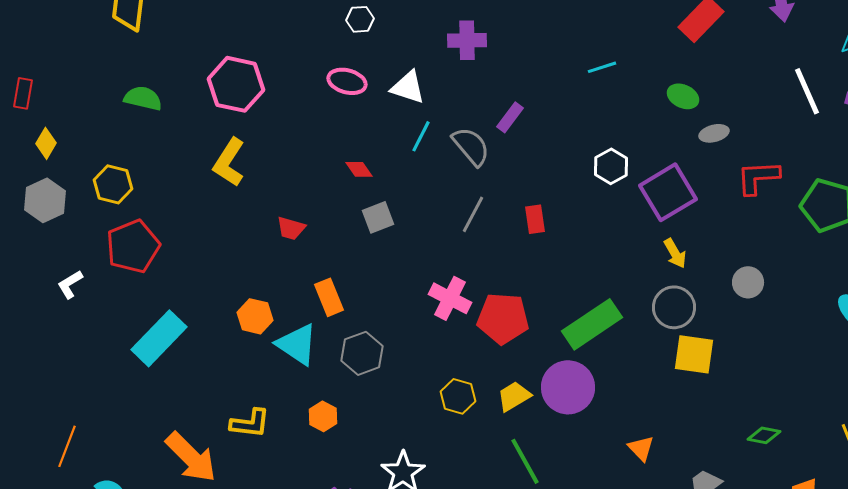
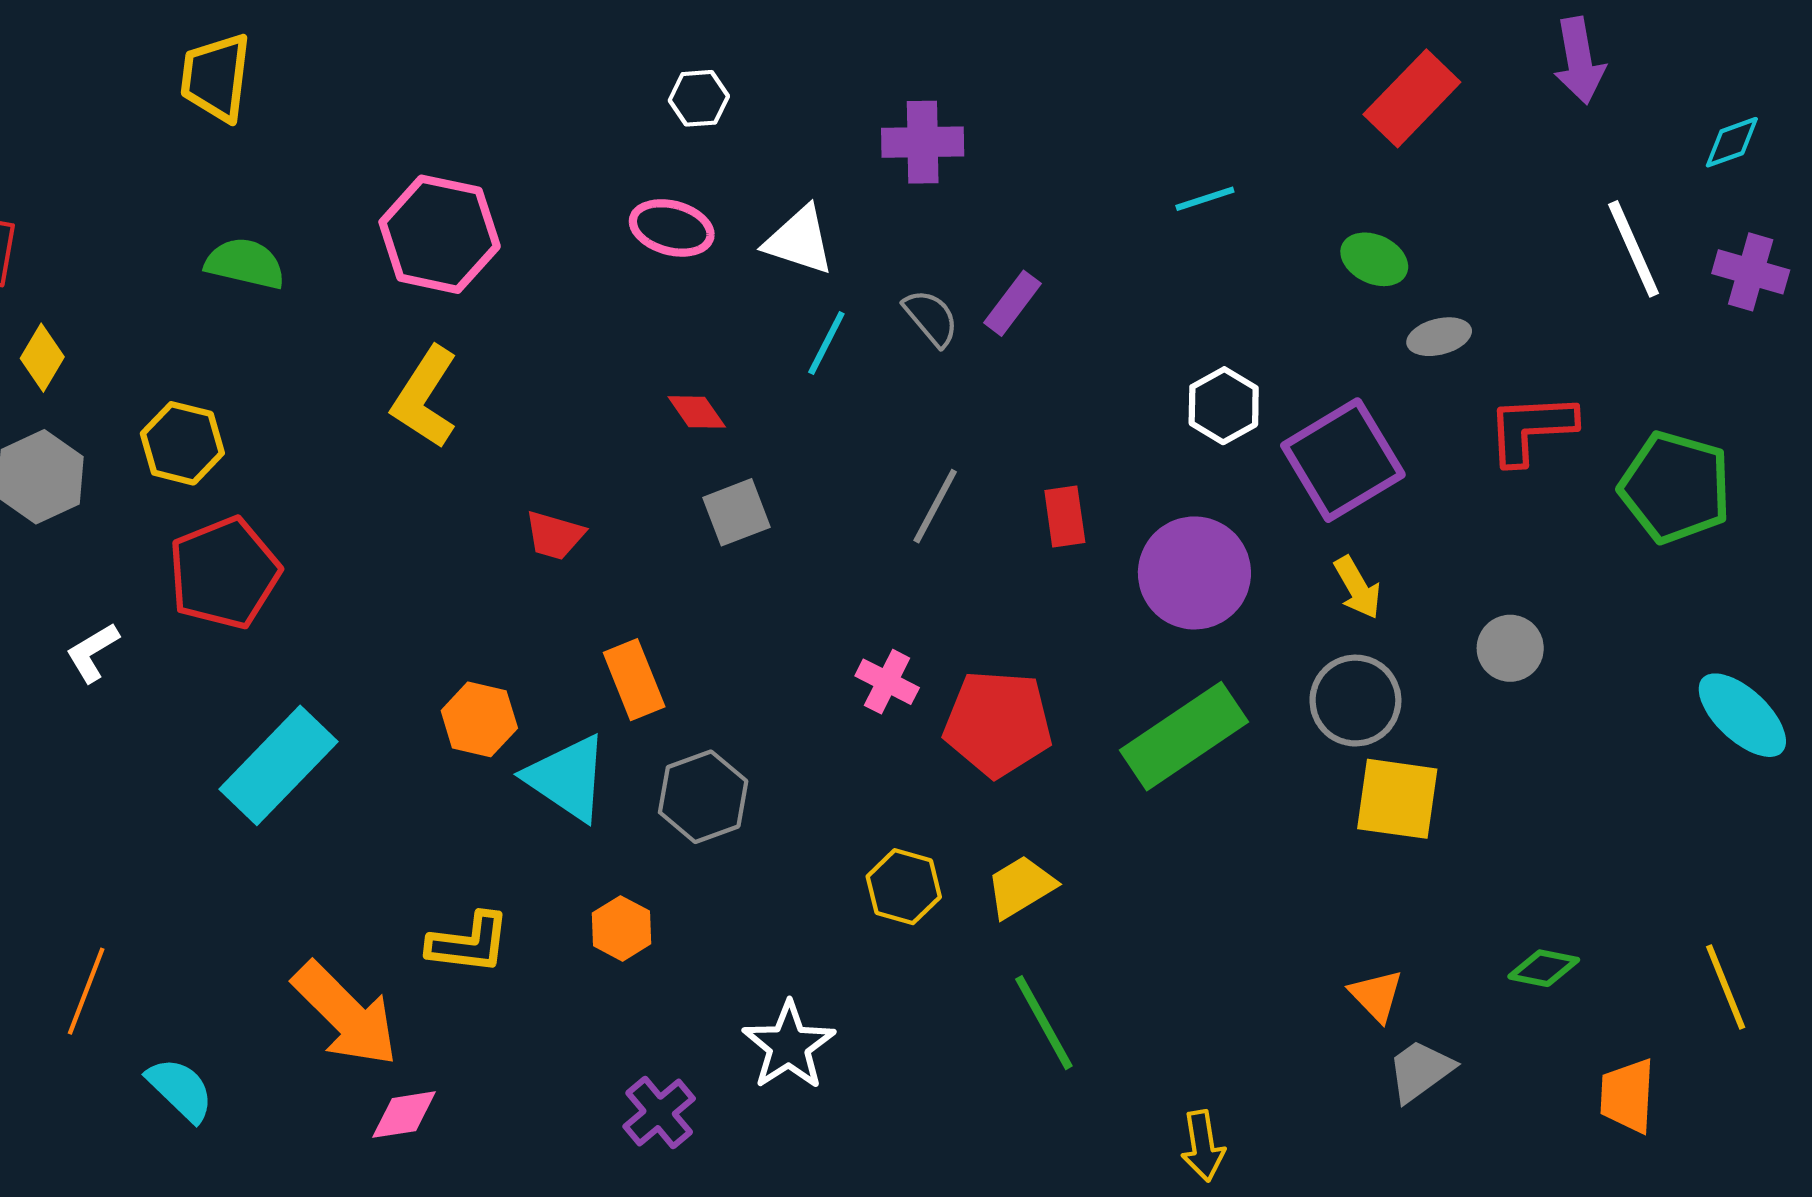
gray semicircle: (471, 146) -> (931, 318), moved, size x0.7
pink cross: (450, 298) -> (887, 682), size x0.7
purple circle: (568, 387) -> (1194, 573), moved
orange triangle: (641, 448) -> (1376, 995), moved

